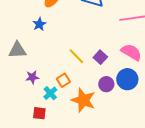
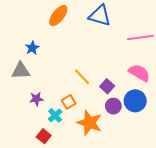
blue star: (39, 24) -> (32, 48), moved
purple square: (100, 57) -> (107, 86), moved
red square: (39, 113) -> (44, 136), turned 32

